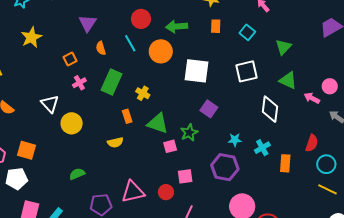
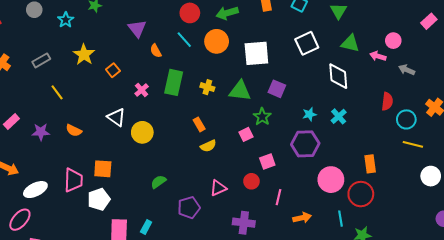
orange square: (70, 59) -> (113, 70), moved
orange rectangle: (127, 116) -> (199, 124), moved
green triangle: (158, 123) -> (240, 91), moved
yellow semicircle: (115, 142) -> (208, 146), moved
orange rectangle: (285, 163) -> (370, 164), moved
pink triangle: (133, 192) -> (218, 188), size x0.7

